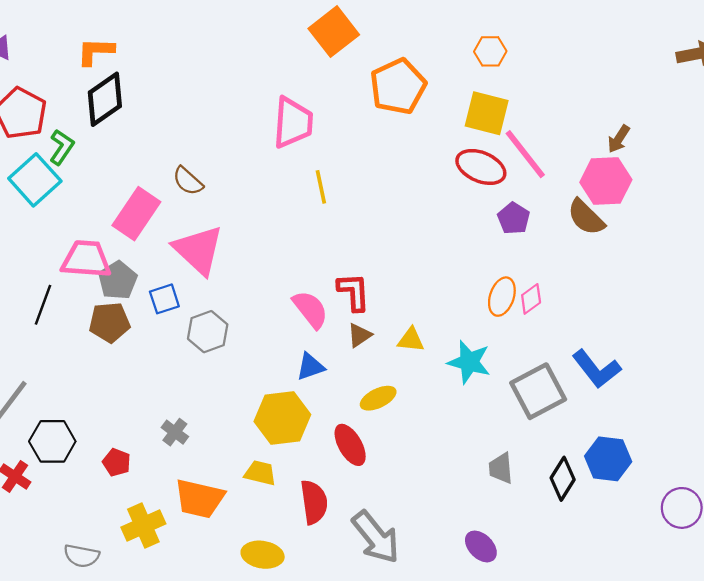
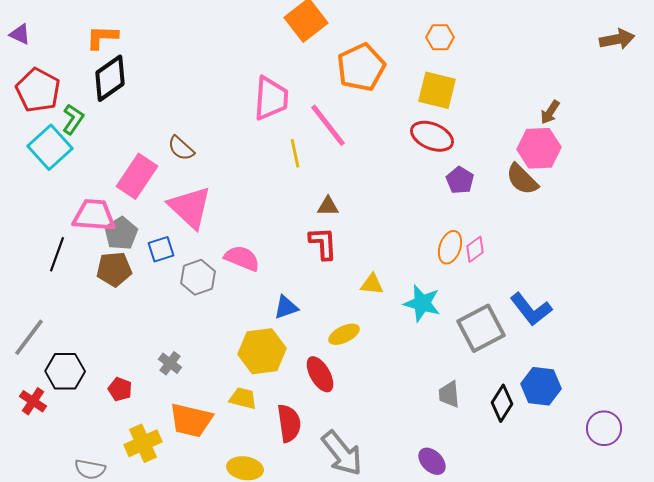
pink line: (525, 154) -> (328, 125), moved
pink semicircle: (310, 309) -> (242, 258), moved, turned -30
brown triangle: (359, 335) -> (328, 206), moved, turned 35

